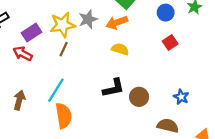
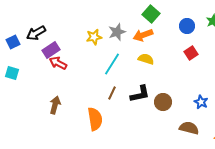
yellow star: (63, 25) -> (94, 37), size x0.7
purple rectangle: (31, 33) -> (51, 50), moved
brown line: (64, 49) -> (112, 93), moved
cyan line: (56, 90) -> (112, 64), moved

